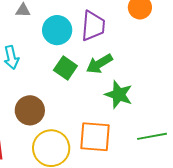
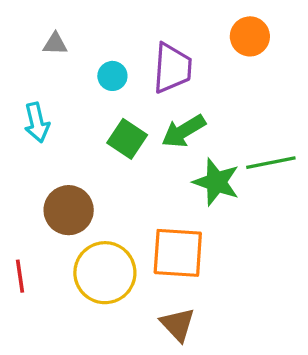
cyan circle: (57, 30) -> (112, 76), size x0.6
green line: (152, 136) -> (271, 163), moved

